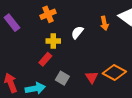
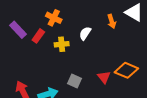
orange cross: (48, 14) -> (54, 18), turned -35
red rectangle: (45, 59) -> (38, 36), moved

